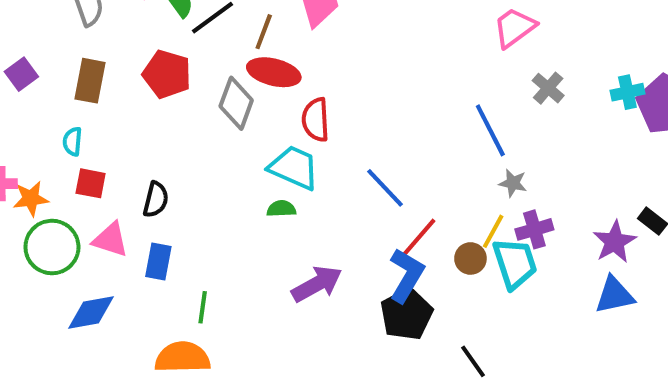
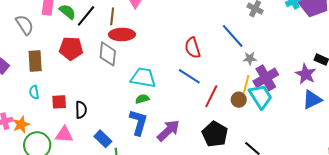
red semicircle: (316, 120) -> (193, 48), moved
red square: (91, 183) -> (59, 102), moved
purple cross: (534, 229) -> (266, 78), size x1.4
blue rectangle: (158, 261) -> (103, 139), moved, turned -42
blue L-shape: (406, 275) -> (138, 122), moved

